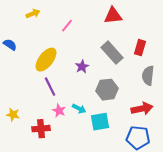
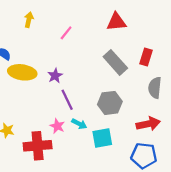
yellow arrow: (33, 14) -> (29, 20), turned -56
yellow ellipse: (46, 60) -> (22, 72), moved, turned 60
purple star: (82, 67) -> (55, 76), moved
purple line: (50, 87) -> (67, 100), moved
red cross: (41, 129) -> (38, 146), size x1.4

